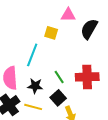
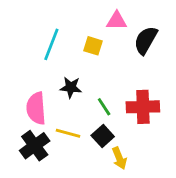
cyan line: (32, 55) -> (51, 44), moved
black star: (35, 86) -> (71, 87), moved
yellow line: (33, 107) -> (68, 133), moved

